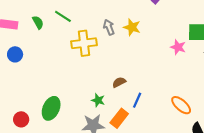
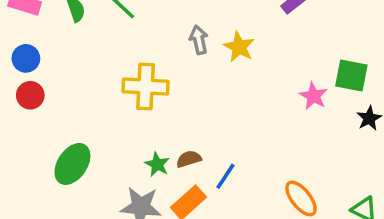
yellow cross: (84, 43) -> (146, 86), moved
brown semicircle: (119, 82) -> (189, 159), moved
red circle: (21, 119) -> (30, 95), moved

